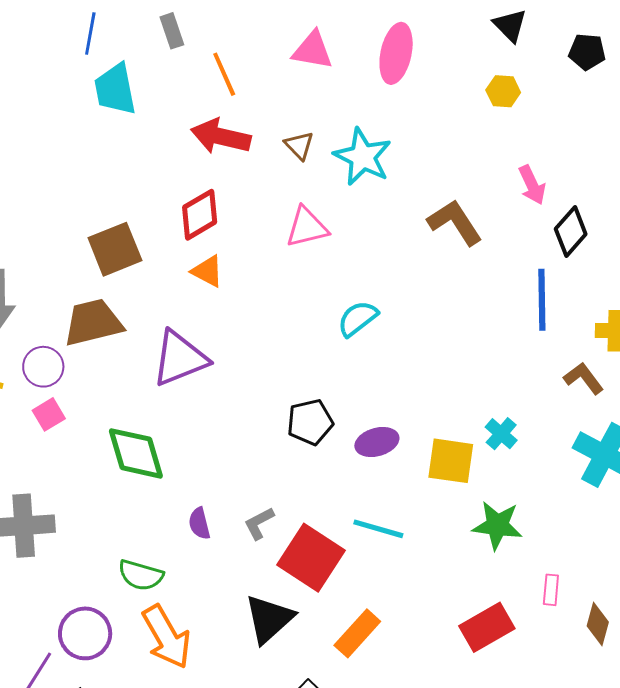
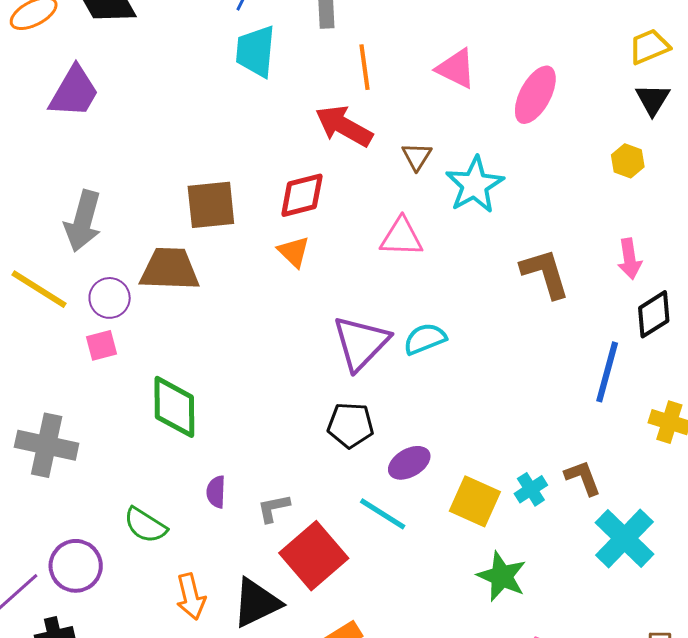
purple triangle: (180, 359) -> (361, 343), moved, turned -40
brown L-shape: (584, 378) -> (583, 478), moved
purple ellipse: (377, 442) -> (409, 463), turned -30
cyan line: (378, 529) -> (383, 514), moved
orange arrow: (167, 637) -> (191, 597), moved, size x0.7

